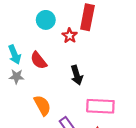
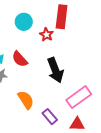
black arrow: (77, 75) -> (55, 70), size x1.4
pink rectangle: (100, 106) -> (79, 97), turned -35

